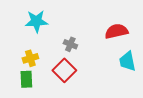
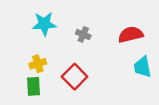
gray cross: (70, 44) -> (83, 35), moved

